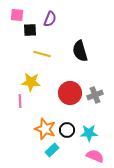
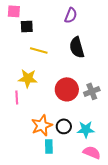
purple semicircle: (50, 19) -> (71, 15), moved
orange star: (45, 129) -> (42, 125), turned 30
cyan rectangle: (52, 150) -> (49, 146), turned -48

